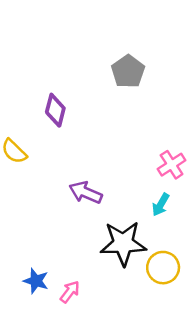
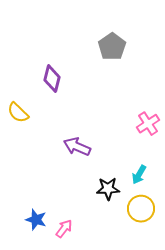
cyan arrow: (161, 205) -> (139, 175), moved
black star: (123, 243) -> (108, 189), size x0.6

